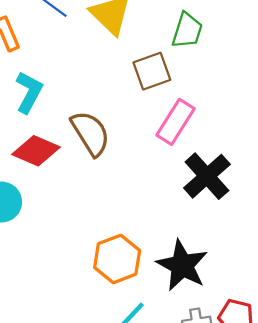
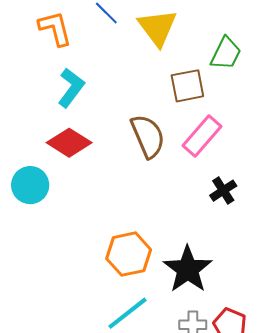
brown semicircle: (90, 133) -> (148, 136), moved
black cross: (207, 176) -> (223, 191), size x0.6

